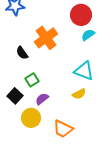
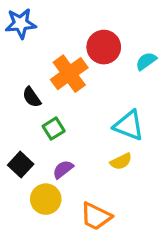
red circle: (81, 15) -> (104, 47), moved
cyan semicircle: (88, 35) -> (146, 61), moved
green square: (32, 80) -> (54, 129), moved

